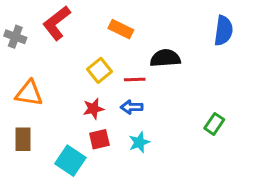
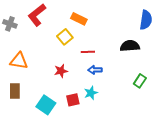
black semicircle: (165, 58) -> (130, 46), moved
yellow square: (99, 70) -> (65, 37), moved
blue arrow: (132, 107) -> (95, 70), moved
red square: (99, 139) -> (73, 100), moved

